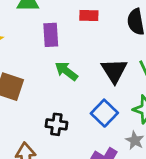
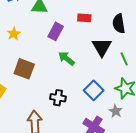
purple rectangle: (51, 35) -> (56, 31), turned 30
black triangle: (114, 71) -> (102, 47), moved

